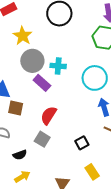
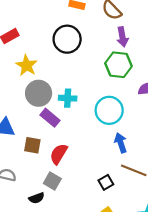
brown square: (16, 108) -> (32, 145), moved
black square: (82, 143) -> (106, 182), moved
black semicircle: (20, 155) -> (37, 198), moved

